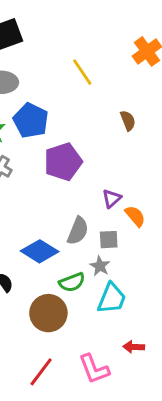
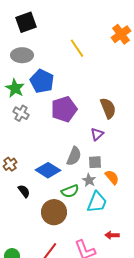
brown semicircle: (128, 121) -> (108, 108), moved, size x1.5
orange semicircle: (135, 216) -> (112, 177), moved

